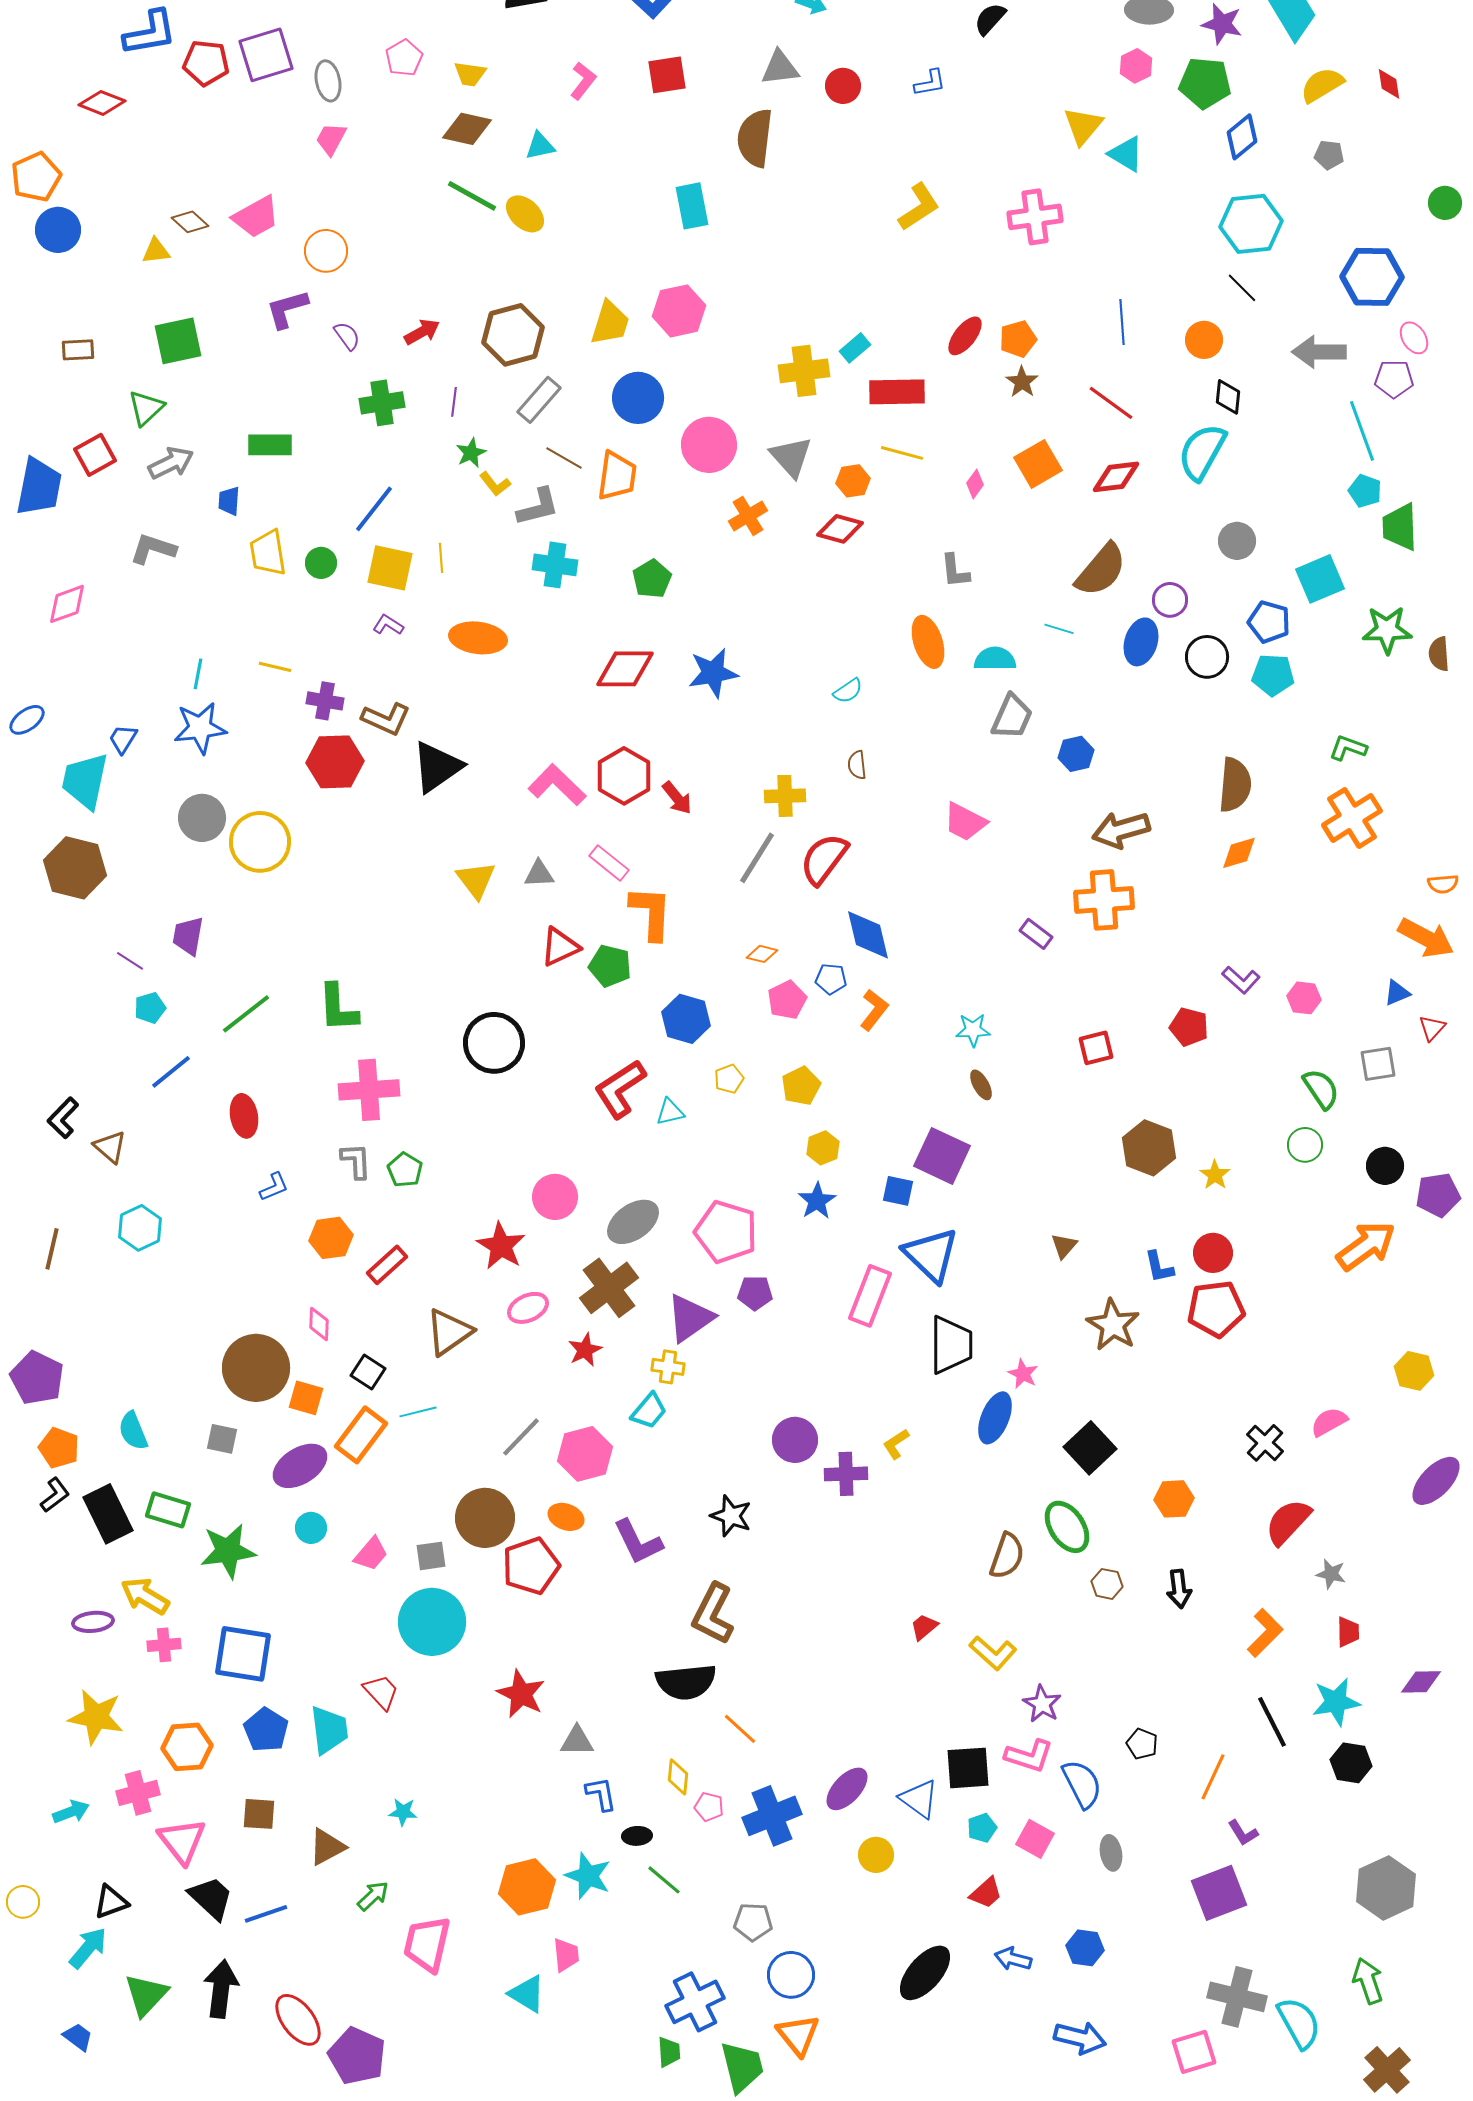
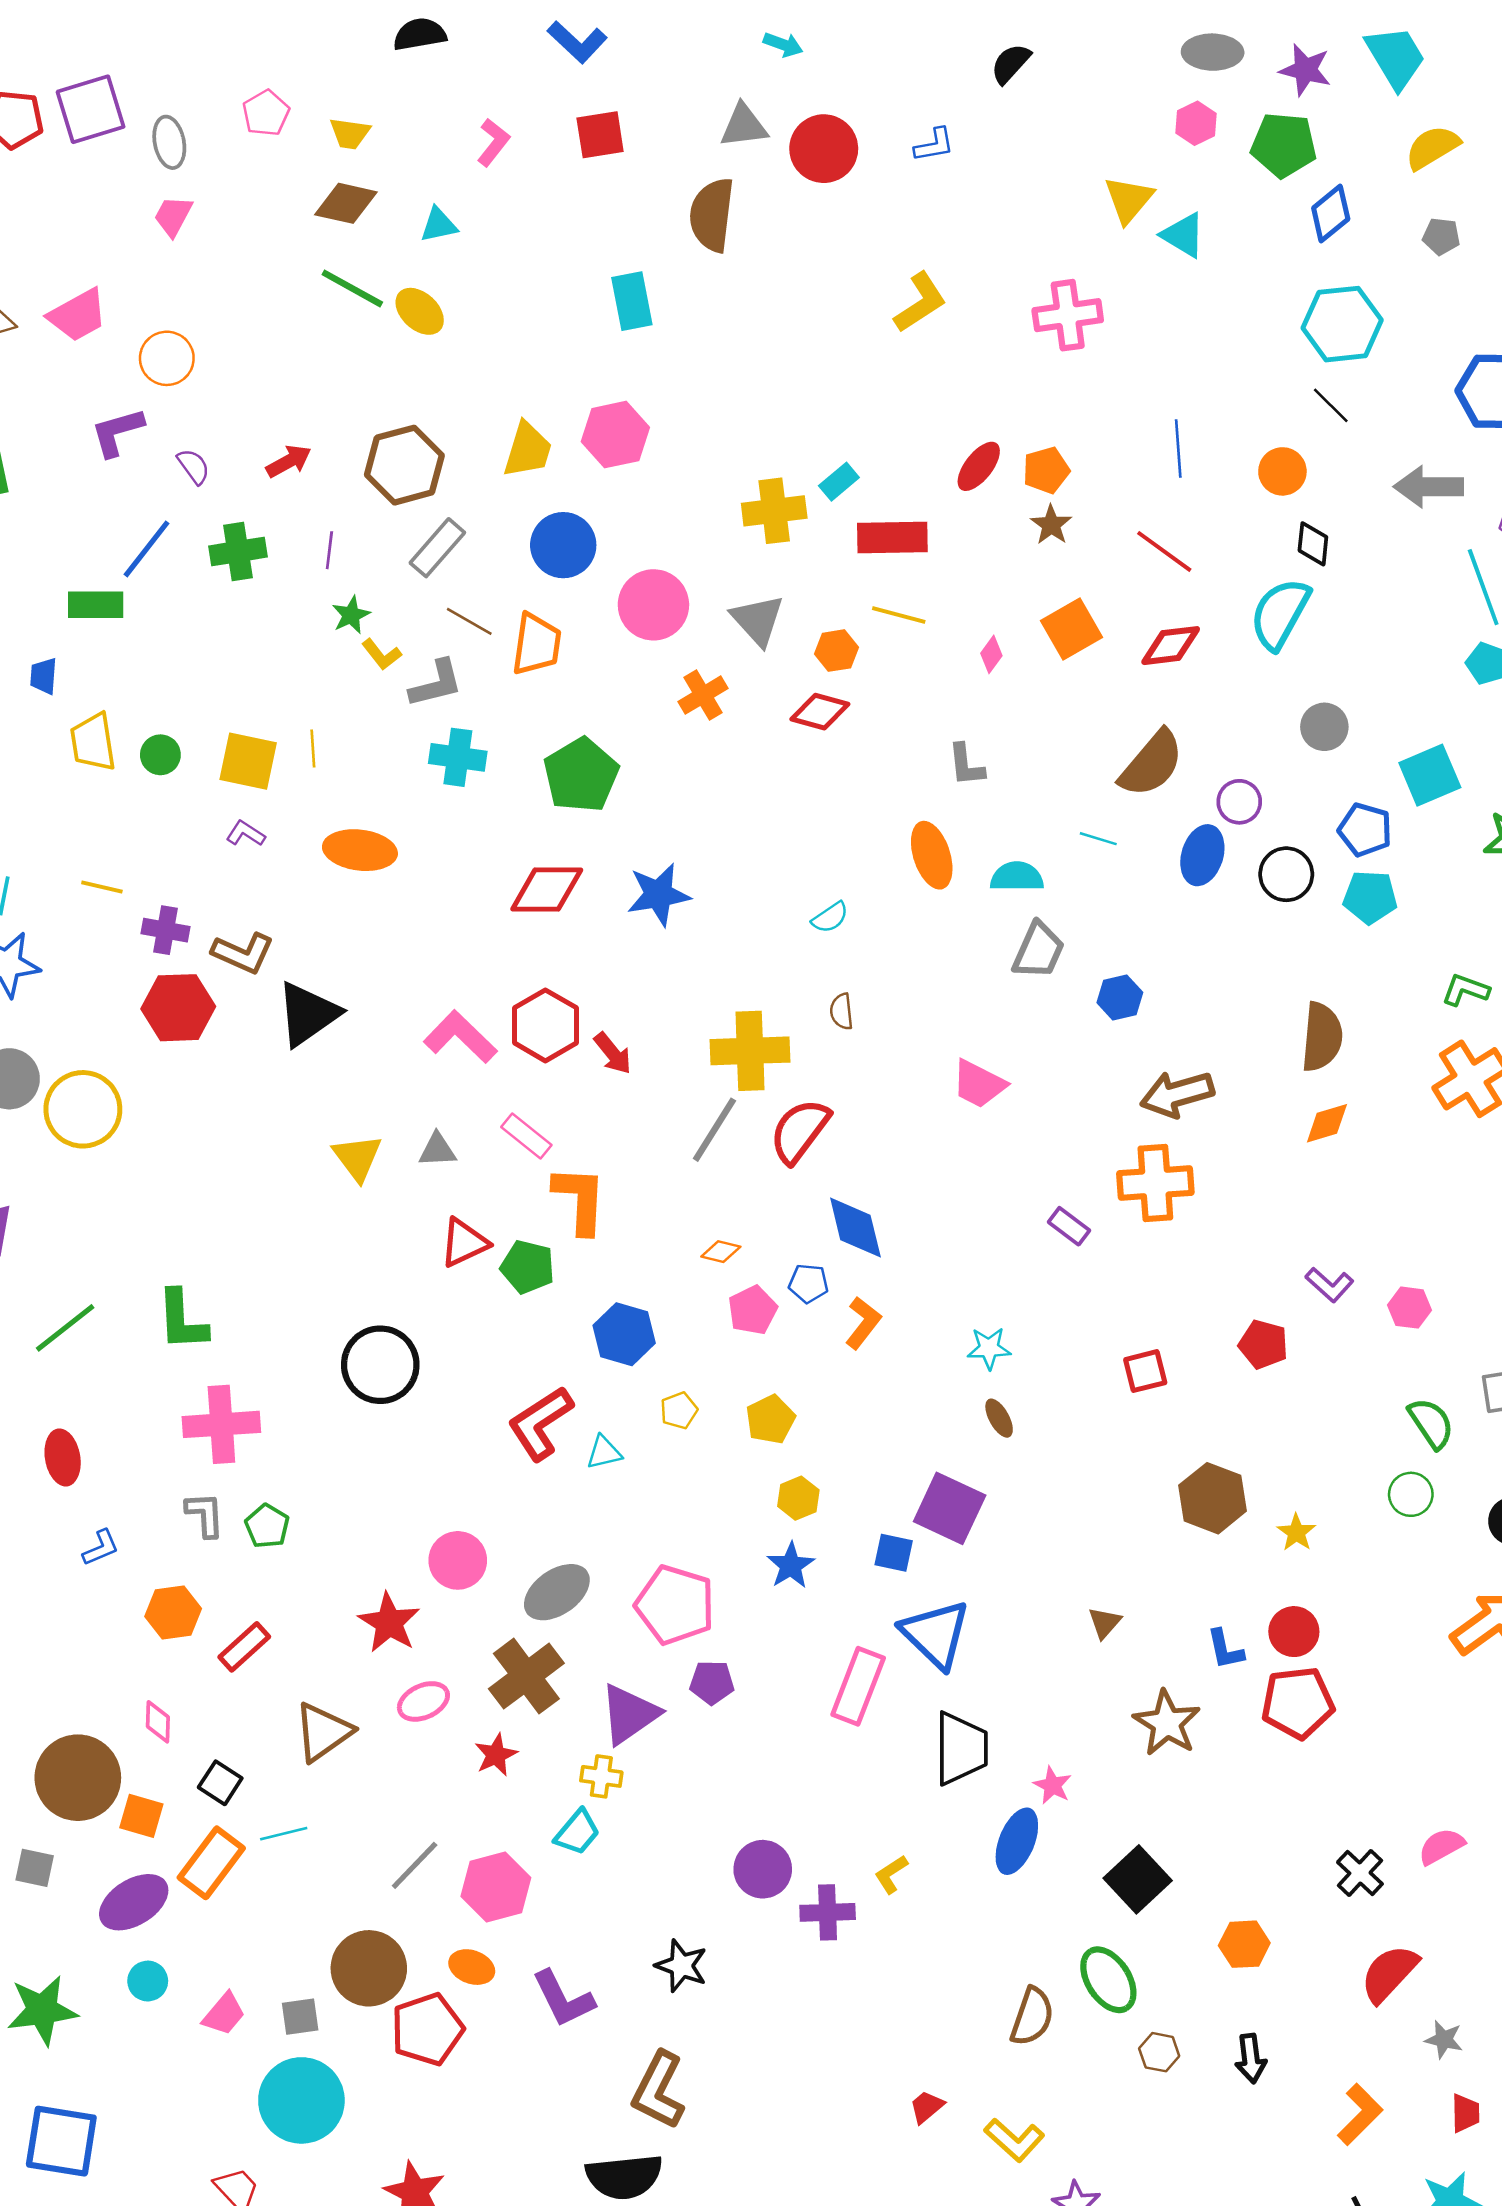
red circle: (843, 86) -> (824, 149), size x1.5
blue line: (374, 509) -> (146, 549), moved
green pentagon: (652, 579) -> (581, 775), size x1.5
yellow cross: (785, 796) -> (750, 1051), size x1.5

